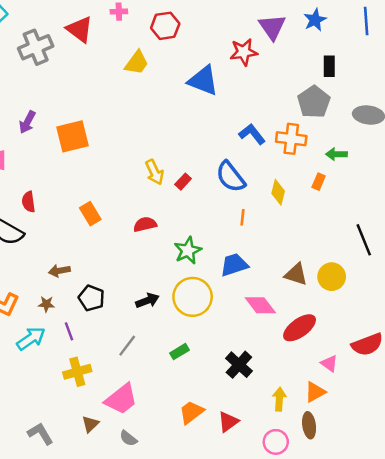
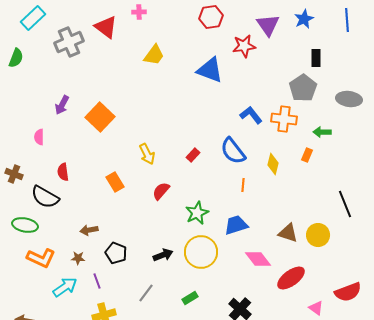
red hexagon: (165, 26) -> (211, 17), moved
orange square: (72, 136) -> (100, 117), turned -32
yellow arrow: (155, 172) -> (147, 154), moved
red semicircle: (145, 224) -> (161, 191), turned -36

